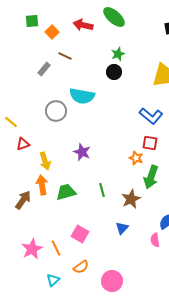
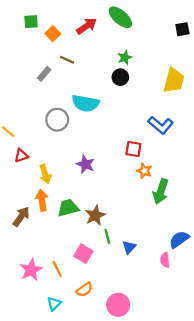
red arrow: (83, 25) -> (87, 26), turned 132
red square: (150, 143) -> (133, 149), moved
green line: (102, 190) -> (107, 236), moved
brown star: (131, 199) -> (95, 215), moved

